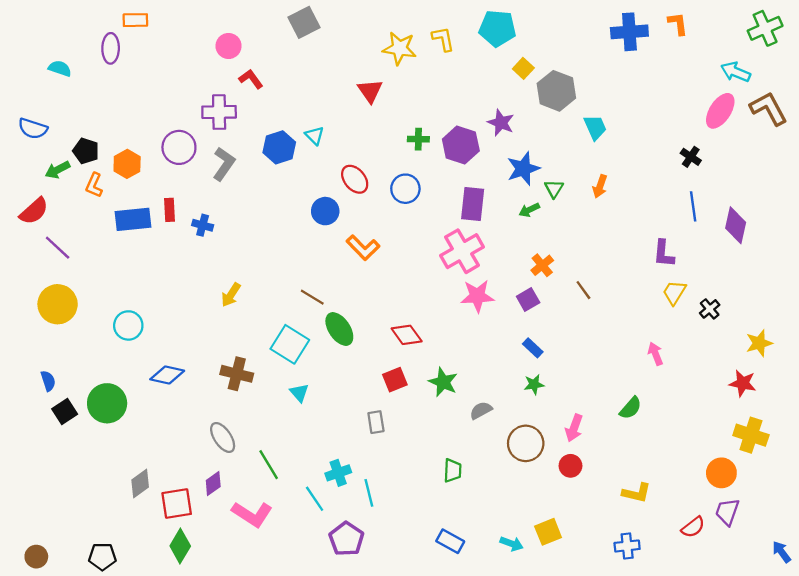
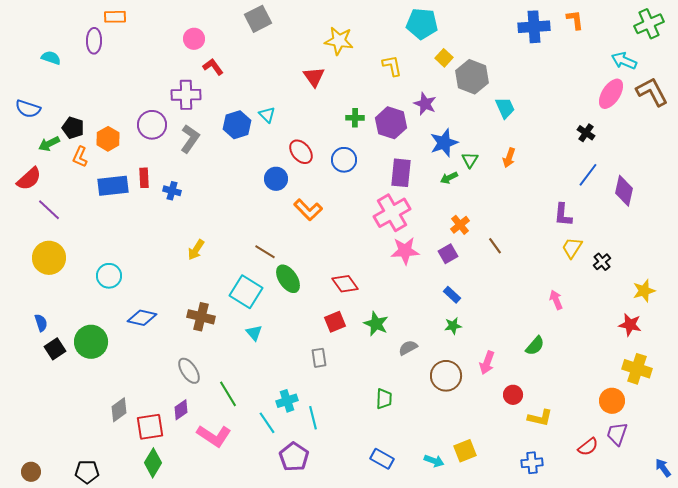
yellow L-shape: (443, 39) -> (392, 66), moved
blue line: (693, 206) -> (588, 175), turned 45
red circle: (570, 466) -> (513, 395), moved

